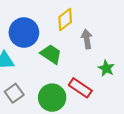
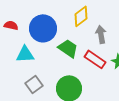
red rectangle: (80, 88) -> (95, 59), moved

